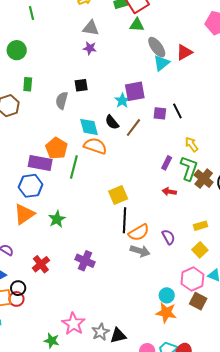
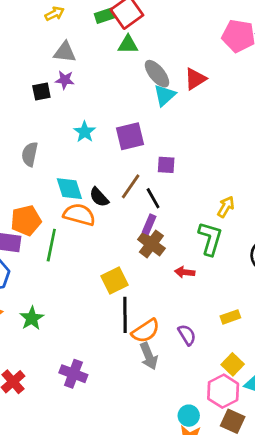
black square: (81, 85) -> (41, 92), moved
cyan star: (122, 101) -> (85, 132), moved
black line: (177, 111) -> (153, 198), moved
black semicircle: (112, 122) -> (99, 197), moved
yellow arrow: (192, 144) -> (226, 207), moved, turned 70
orange pentagon: (56, 148) -> (26, 221), turned 30
purple rectangle: (167, 163) -> (149, 224), moved
brown cross: (204, 179) -> (151, 244), moved
yellow square: (200, 250) -> (233, 364), moved
gray arrow: (140, 251) -> (149, 356), turned 54

